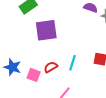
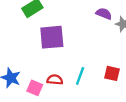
red semicircle: (51, 67) -> (55, 80), turned 32

